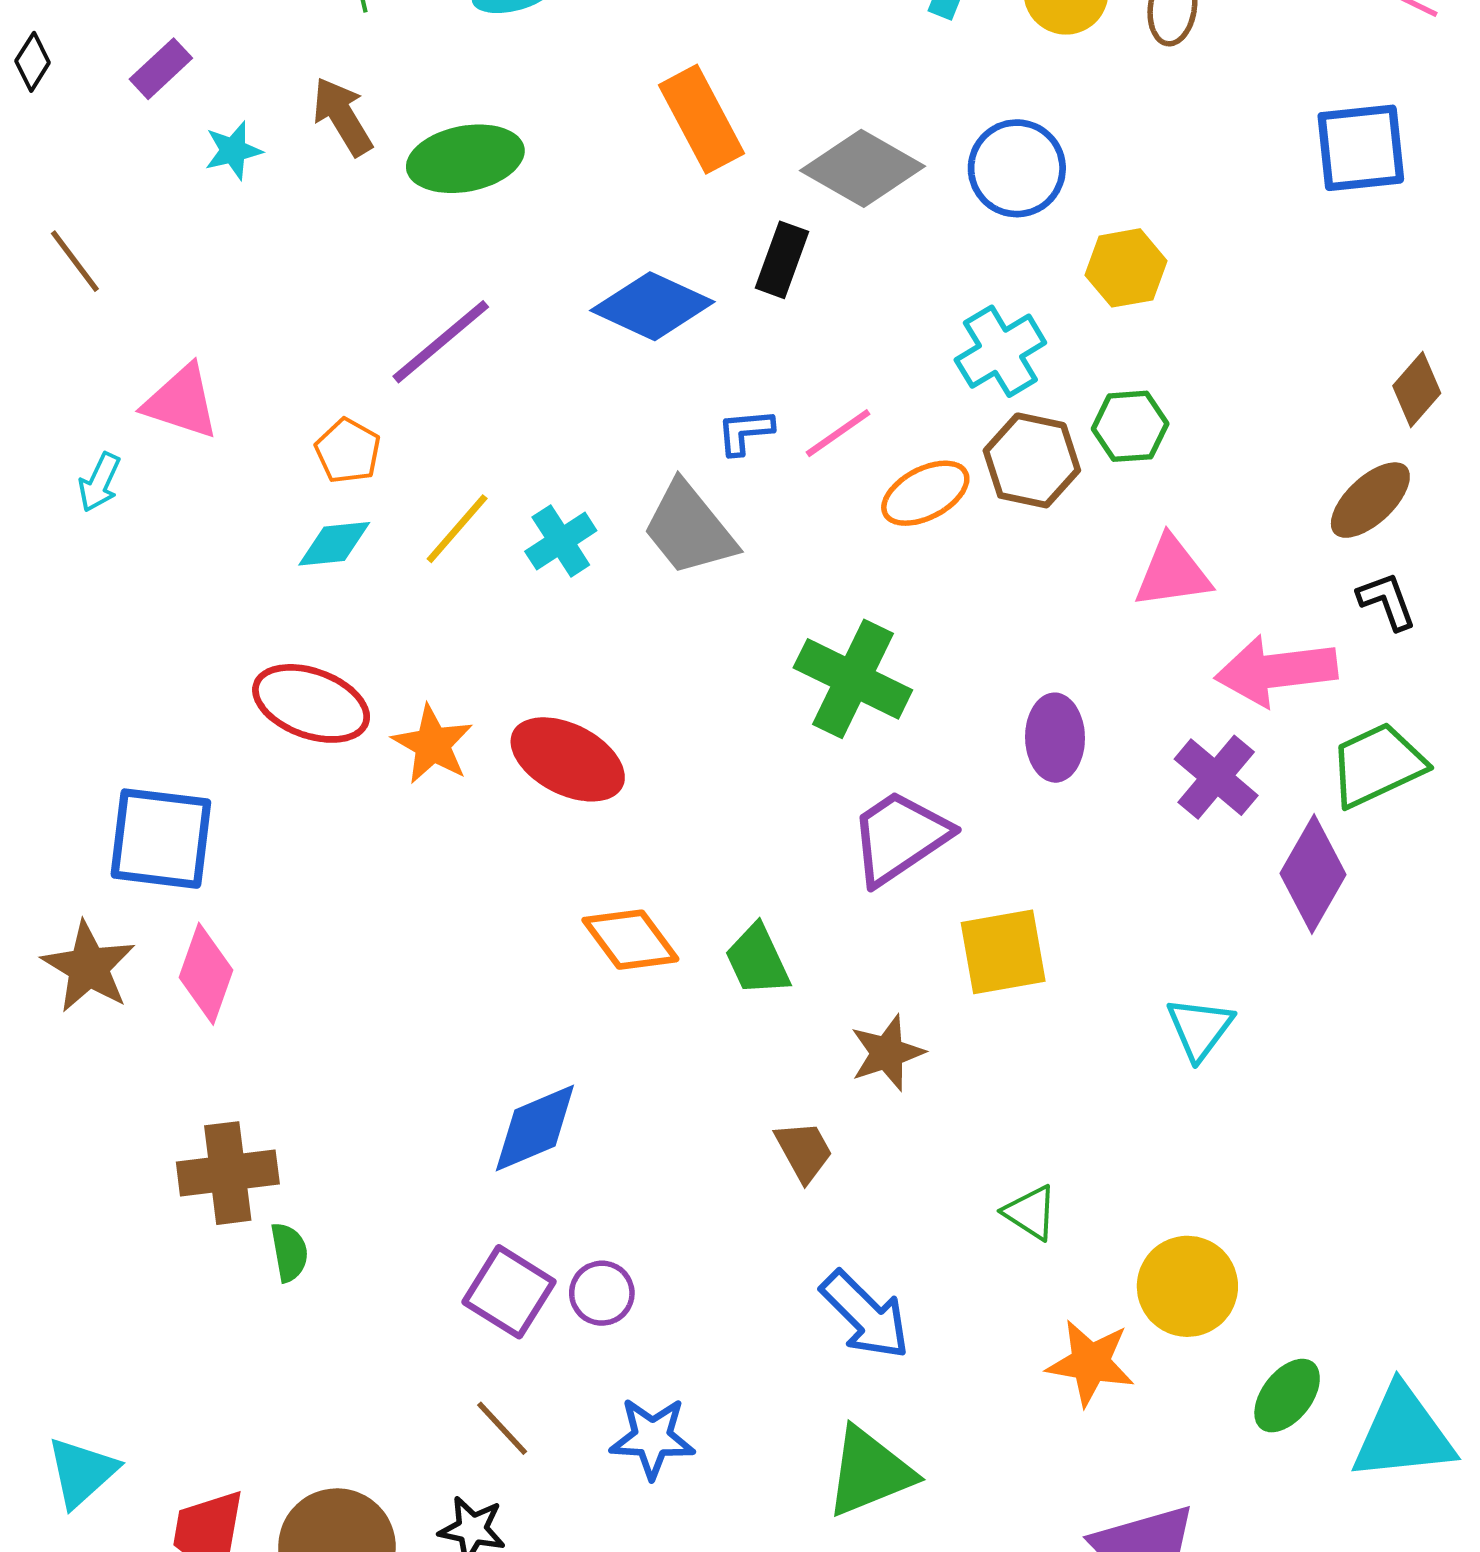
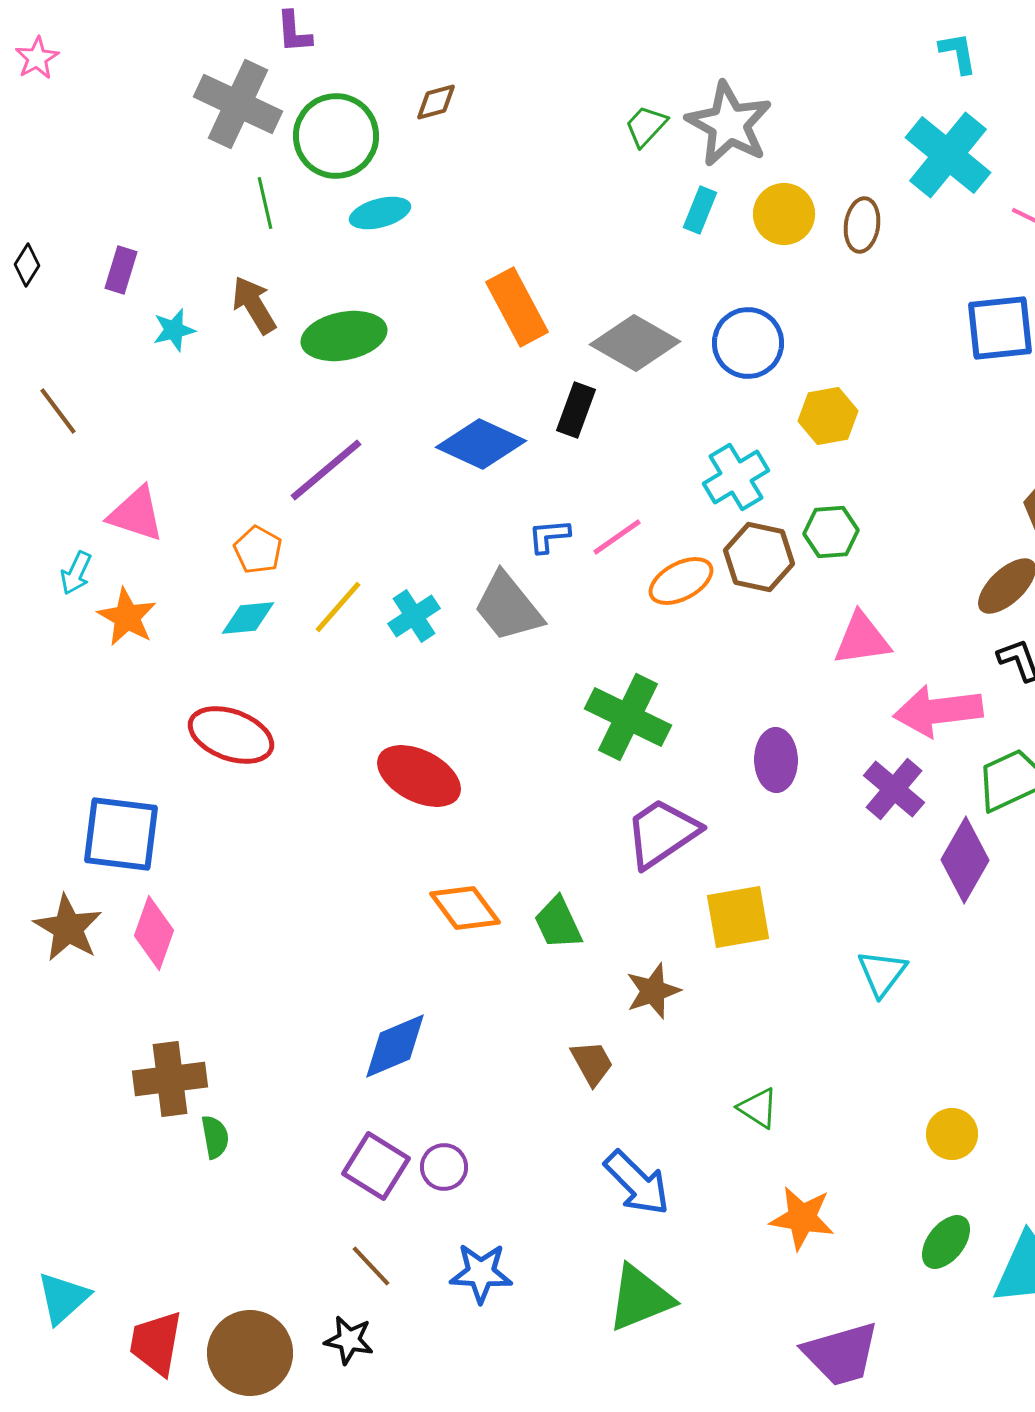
purple rectangle: (161, 69) -> (121, 270), turned -30
orange star: (433, 744) -> (127, 617), moved
yellow circle: (1187, 1286) -> (952, 1134), moved, size x0.7

